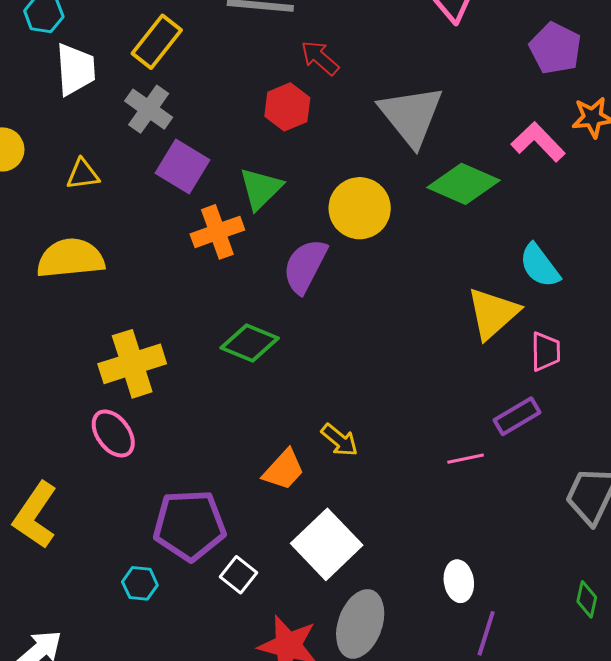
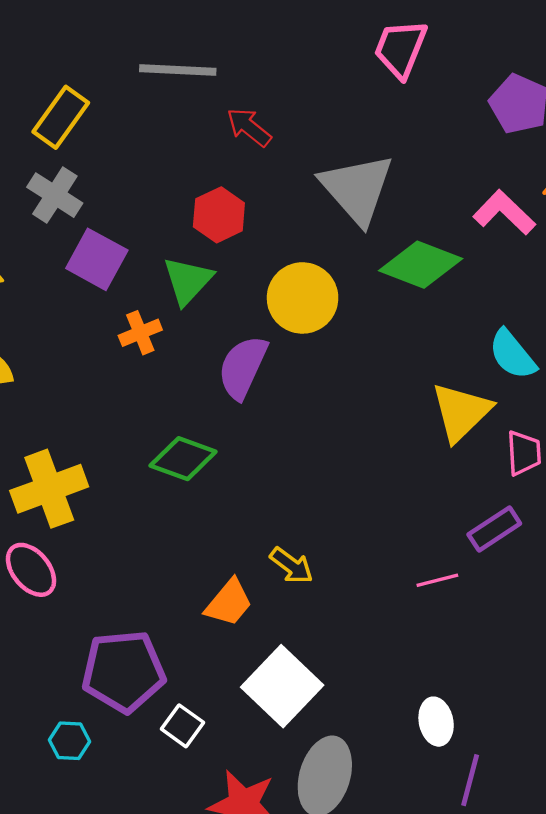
red hexagon: (287, 107) -> (219, 215), moved
orange cross: (217, 232) -> (140, 333), size x0.7

